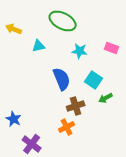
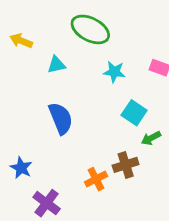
blue semicircle: (62, 79) -> (61, 118), moved
brown cross: (76, 106) -> (126, 165), moved

